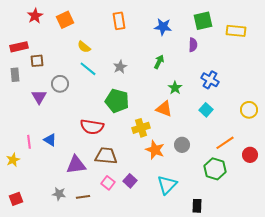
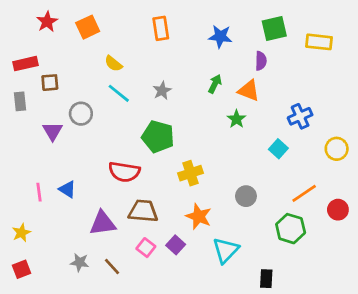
blue cross: (210, 80) -> (300, 116), moved, turned 36
orange triangle: (164, 109) -> (249, 91), moved
orange star: (155, 150) -> (199, 216), moved
yellow star: (13, 160) -> (21, 233), moved
brown line: (83, 197) -> (112, 266), turned 56

